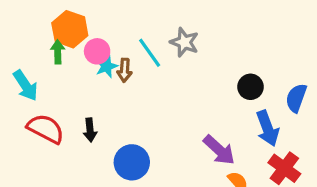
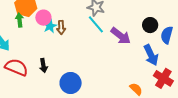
cyan line: (150, 53) -> (96, 24), moved
black circle: (250, 87) -> (150, 25), moved
purple arrow: (219, 150) -> (121, 36), moved

